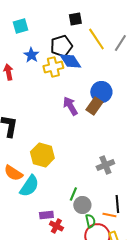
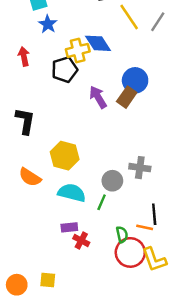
black pentagon: (61, 46) -> (65, 70), moved
blue star: (31, 55) -> (48, 24), moved
gray cross: (105, 165) -> (140, 168), turned 30
cyan semicircle: (29, 186) -> (72, 193), moved, turned -110
gray circle: (82, 205) -> (112, 181), moved

